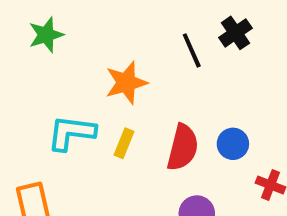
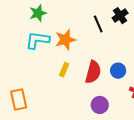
green star: (46, 35) -> (38, 13), moved
cyan L-shape: (71, 133) -> (37, 40), moved

